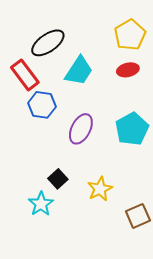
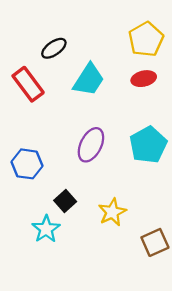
black ellipse: (48, 43) -> (54, 48), size x0.7
blue hexagon: (42, 105) -> (27, 164), moved

